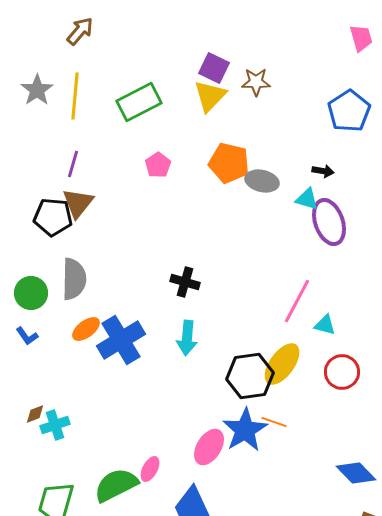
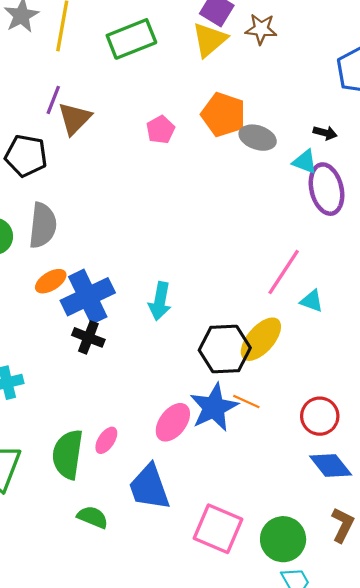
pink pentagon: (158, 165) -> (160, 130), moved
brown triangle: (78, 203) -> (75, 118), moved
black cross: (185, 282) -> (88, 337), moved
red circle: (342, 372) -> (320, 416), moved
green semicircle: (116, 485) -> (68, 454), turned -60

